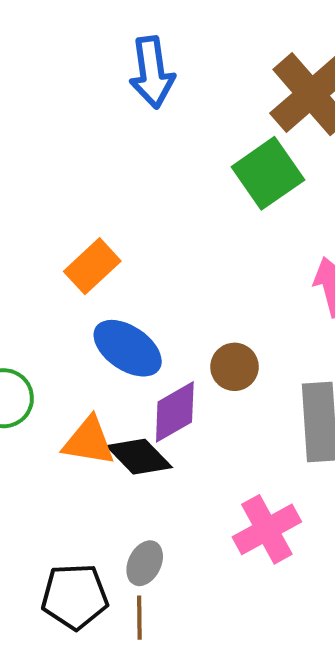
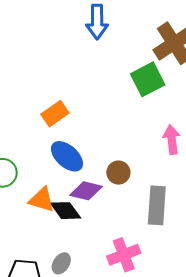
purple diamond: (175, 412) -> (86, 191), turned 36

